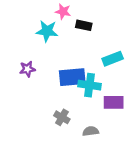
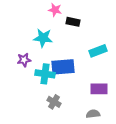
cyan star: (47, 31) -> (43, 38), moved
cyan cross: (90, 85) -> (45, 74), moved
gray semicircle: (91, 131) -> (93, 114), moved

